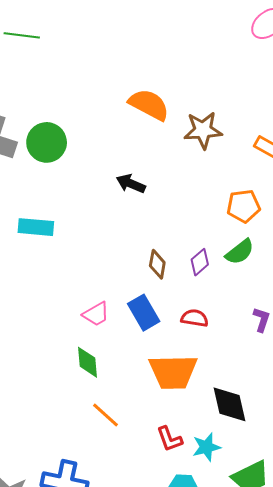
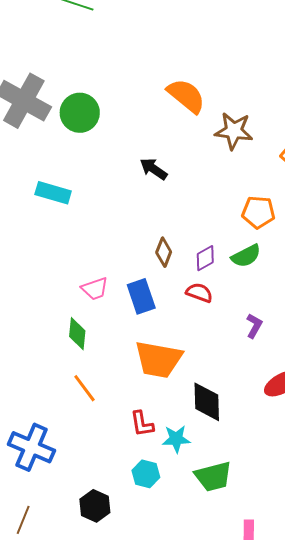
red semicircle: (195, 318) -> (199, 293), moved

